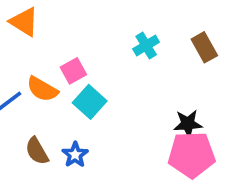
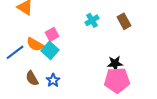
cyan square: (90, 102) -> (50, 50), moved

